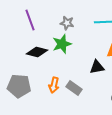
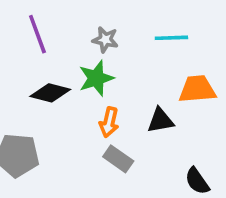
orange arrow: (54, 85) -> (109, 122), moved

